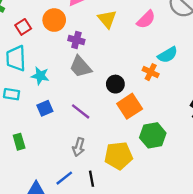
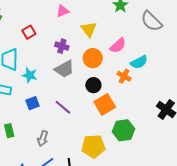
pink semicircle: (146, 19) -> (118, 45), moved
orange circle: (54, 20) -> (93, 58), moved
red square: (23, 27) -> (29, 32), moved
gray trapezoid: (80, 67) -> (64, 69), turned -80
gray arrow: (79, 147) -> (43, 139), moved

